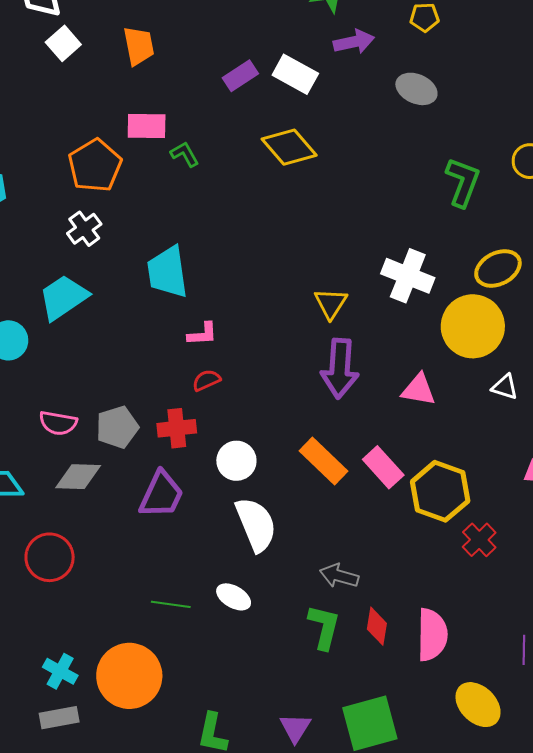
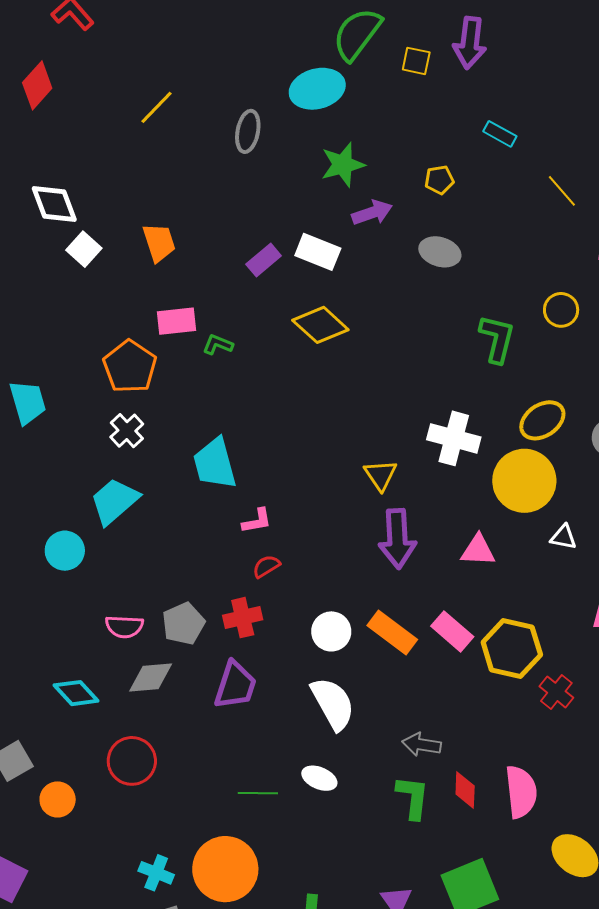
green L-shape: (185, 154) -> (218, 345), turned -32
white circle: (236, 461) -> (331, 631), moved

